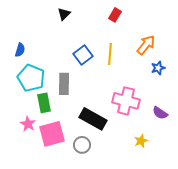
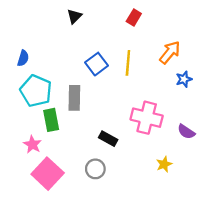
black rectangle: (93, 119) -> (108, 139), size x0.6
pink square: (52, 134) -> (48, 174), moved, turned -32

